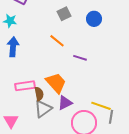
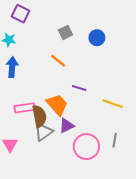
purple line: (80, 58) -> (79, 88), moved
brown semicircle: (39, 94) -> (39, 116), size x1.5
yellow line: (101, 106) -> (113, 104), moved

